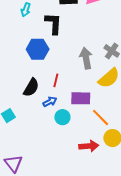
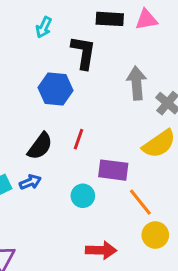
gray arrow: (86, 58) -> (137, 83), moved
blue arrow: (50, 102) -> (30, 182), moved
red arrow: (89, 146) -> (101, 250), moved

